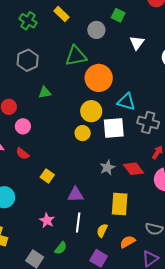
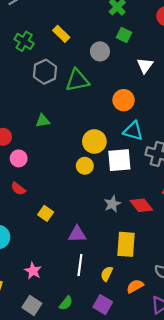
gray hexagon: (28, 60) -> (45, 72), moved
orange circle: (99, 78) -> (124, 100), moved, size x0.7
pink star: (47, 220) -> (33, 271), moved
green semicircle: (61, 248) -> (66, 303), moved

